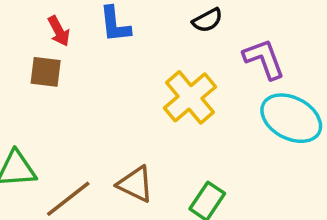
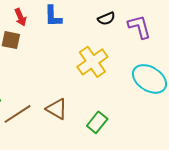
purple L-shape: (264, 59) -> (139, 27), moved

